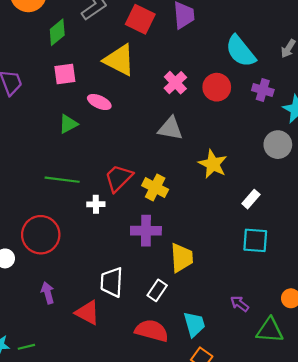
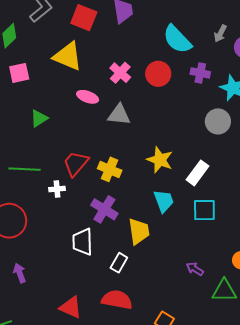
pink ellipse: (99, 102) -> (88, 97), moved
green triangle: (68, 124) -> (39, 118), moved
yellow star: (213, 164) -> (160, 160), moved
white rectangle: (251, 199) -> (197, 173), size x1.4
purple cross: (146, 231) -> (104, 209), turned 36
white trapezoid: (112, 282) -> (83, 242), moved
red triangle: (87, 313) -> (71, 307), moved
cyan trapezoid: (194, 324) -> (164, 201), moved

